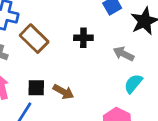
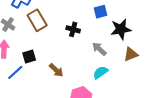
black square: (36, 88) -> (29, 56), turned -32
brown arrow: (63, 92) -> (56, 70), moved

